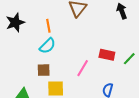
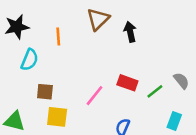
black arrow: (122, 11) -> (130, 32), moved
cyan semicircle: (47, 46) -> (30, 60), moved, turned -30

